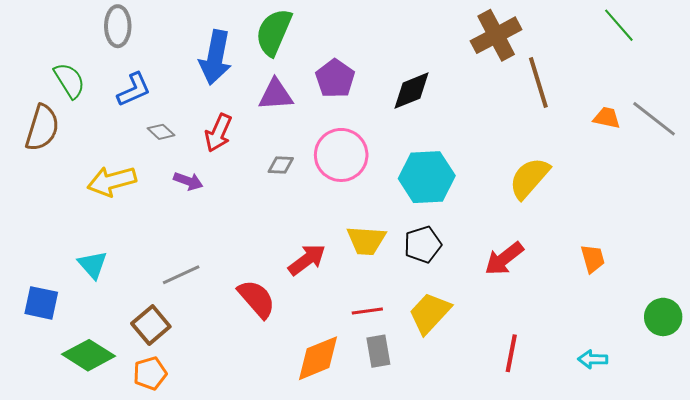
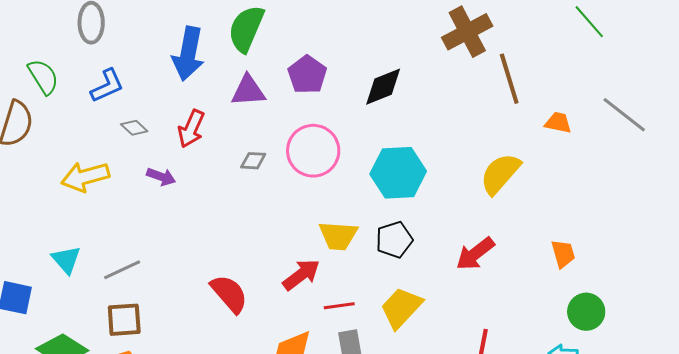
orange trapezoid: (607, 118) -> (558, 123), moved
red arrow: (307, 260) -> (301, 275), moved
gray line: (181, 275) -> (122, 270), moved
green circle: (663, 317) -> (586, 312), moved
brown square: (151, 325) -> (124, 320), turned 36

